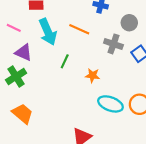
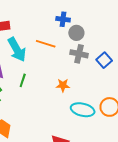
gray circle: (129, 23) -> (76, 33), moved
green line: (65, 61) -> (23, 80), moved

